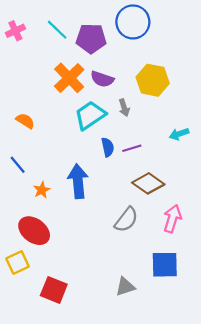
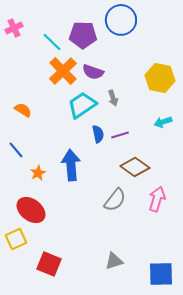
cyan line: (57, 30) -> (52, 42), moved
yellow hexagon: (153, 80) -> (160, 78), moved
blue square: (165, 265) -> (161, 274), moved

